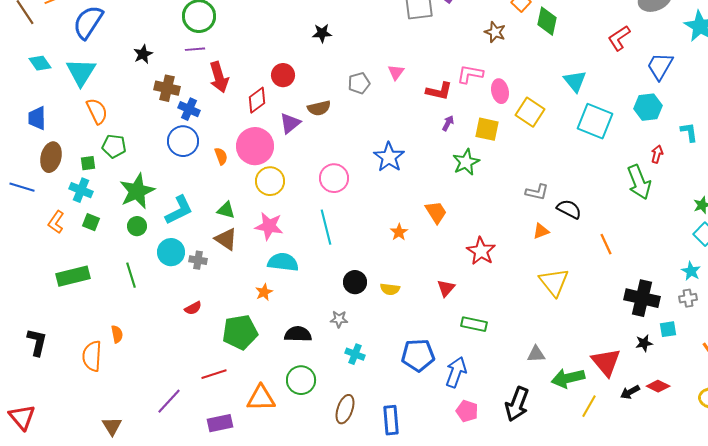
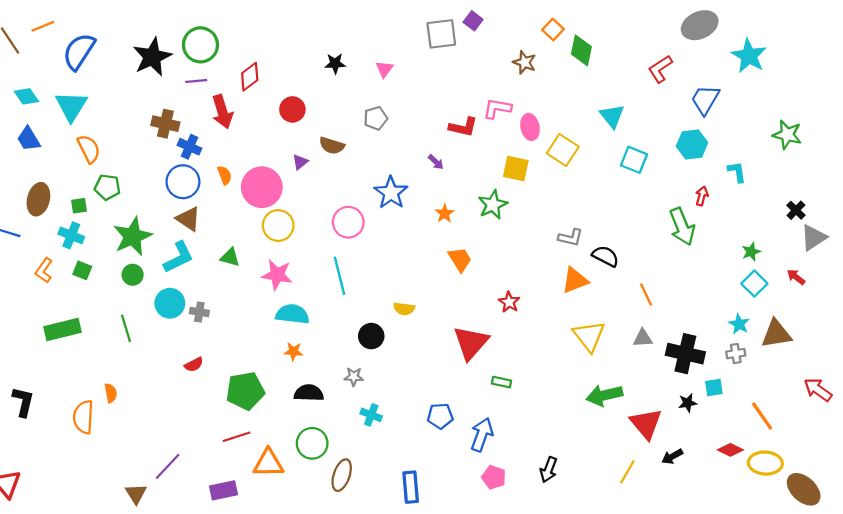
black star: (143, 54) -> (152, 57), moved, size x1.8
pink triangle: (396, 72) -> (384, 69), moved
red diamond: (257, 100) -> (250, 77), moved
brown semicircle: (319, 108) -> (332, 146), turned 30
blue trapezoid: (37, 118) -> (29, 139), moved, turned -30
cyan square: (595, 121) -> (634, 160), size x0.7
purple triangle: (290, 123) -> (300, 162), size x0.7
purple arrow: (448, 123) -> (436, 162), moved, turned 105
orange semicircle: (221, 156) -> (225, 175), moved
blue star: (389, 157) -> (391, 193), moved
orange triangle: (541, 231) -> (575, 280), size x1.5
orange star: (399, 232) -> (445, 213), moved
brown triangle: (226, 239) -> (188, 219), moved
red star: (481, 251) -> (509, 302), size x0.7
red triangle: (446, 288) -> (471, 343), size x1.8
yellow semicircle: (390, 289) -> (404, 309), moved
orange star: (264, 292) -> (294, 351), moved, turned 30
green rectangle: (474, 324) -> (502, 382), size x0.7
gray triangle: (536, 354) -> (643, 338), moved
blue pentagon: (418, 355) -> (440, 416), size x0.7
red line: (214, 374) -> (237, 437), moved
green arrow: (568, 378) -> (604, 395), moved
red diamond: (658, 386) -> (730, 450), moved
black arrow: (517, 404) -> (549, 470), size x0.7
brown ellipse: (345, 409) -> (342, 475), moved
brown triangle: (112, 426) -> (136, 494), moved

